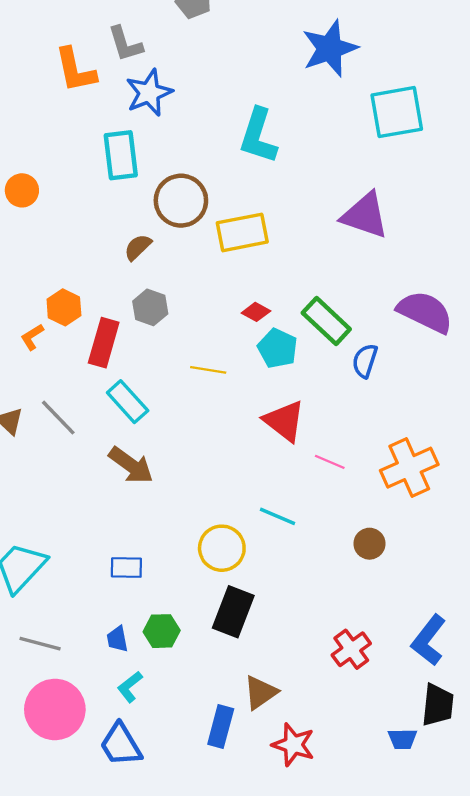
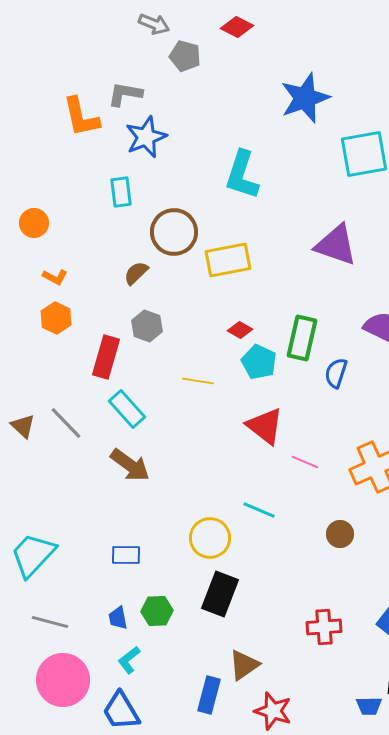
gray L-shape: (125, 44) -> (125, 94), turned 117
cyan rectangle: (121, 155) -> (121, 192), size x0.7
orange hexagon: (64, 307) -> (56, 318), moved
green rectangle: (326, 321) -> (302, 338), turned 60
orange L-shape: (32, 337) -> (55, 277), moved, turned -120
red cross: (351, 649) -> (324, 627), turned 32

